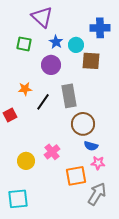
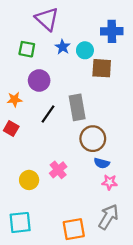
purple circle: (51, 65) -> (39, 80), moved
orange star: (25, 89) -> (15, 99), moved
red square: (10, 115) -> (11, 129), turned -32
orange square: (76, 176) -> (74, 229), moved

